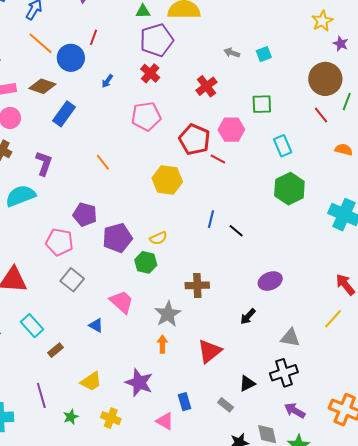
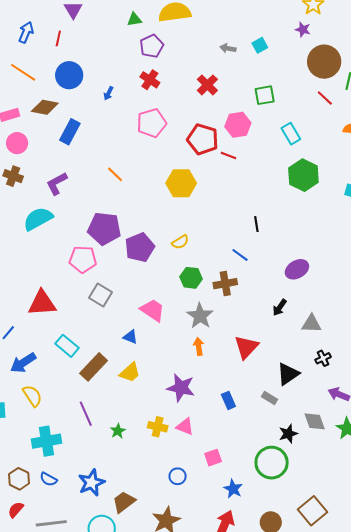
red line: (93, 37) -> (58, 38), moved
purple pentagon: (157, 40) -> (152, 46), size x0.7
orange line: (41, 43) -> (23, 72), moved
purple star: (341, 44) -> (303, 29), moved
purple L-shape: (44, 163) -> (57, 183), turned -130
purple pentagon: (85, 215) -> (104, 229), size x1.4
blue line: (211, 219) -> (240, 255), moved, turned -60
black line: (236, 231) -> (256, 224), turned 49
green hexagon: (146, 262) -> (191, 278), moved
gray triangle: (290, 338) -> (312, 324), moved
brown rectangle: (55, 350) -> (94, 367), size x1.8
black cross: (284, 373) -> (323, 358), size x0.6
yellow trapezoid: (91, 381) -> (130, 372), moved
black triangle: (247, 383) -> (288, 374), size x1.4
pink triangle: (165, 421) -> (185, 427), moved

